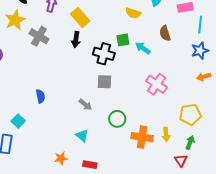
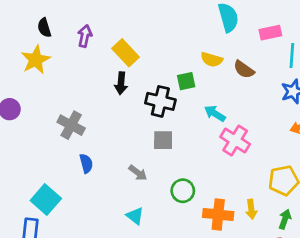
yellow semicircle: (133, 13) -> (212, 59), moved
brown semicircle: (165, 33) -> (244, 70), turned -35
gray cross: (39, 36) -> (71, 125), moved
cyan arrow: (143, 48) -> (215, 113), moved
blue semicircle: (40, 96) -> (86, 163), moved
cyan square: (18, 121) -> (46, 199), size x1.5

